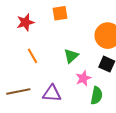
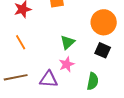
orange line: (33, 56) -> (21, 42), moved
pink star: (83, 78) -> (67, 64), moved

